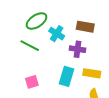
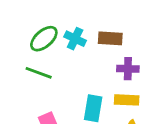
cyan cross: (57, 34) -> (75, 39), moved
purple cross: (78, 49) -> (128, 69), moved

